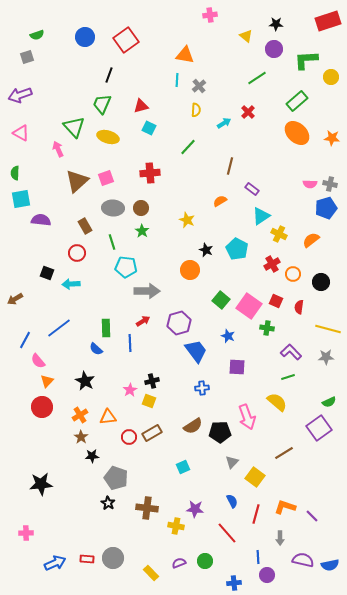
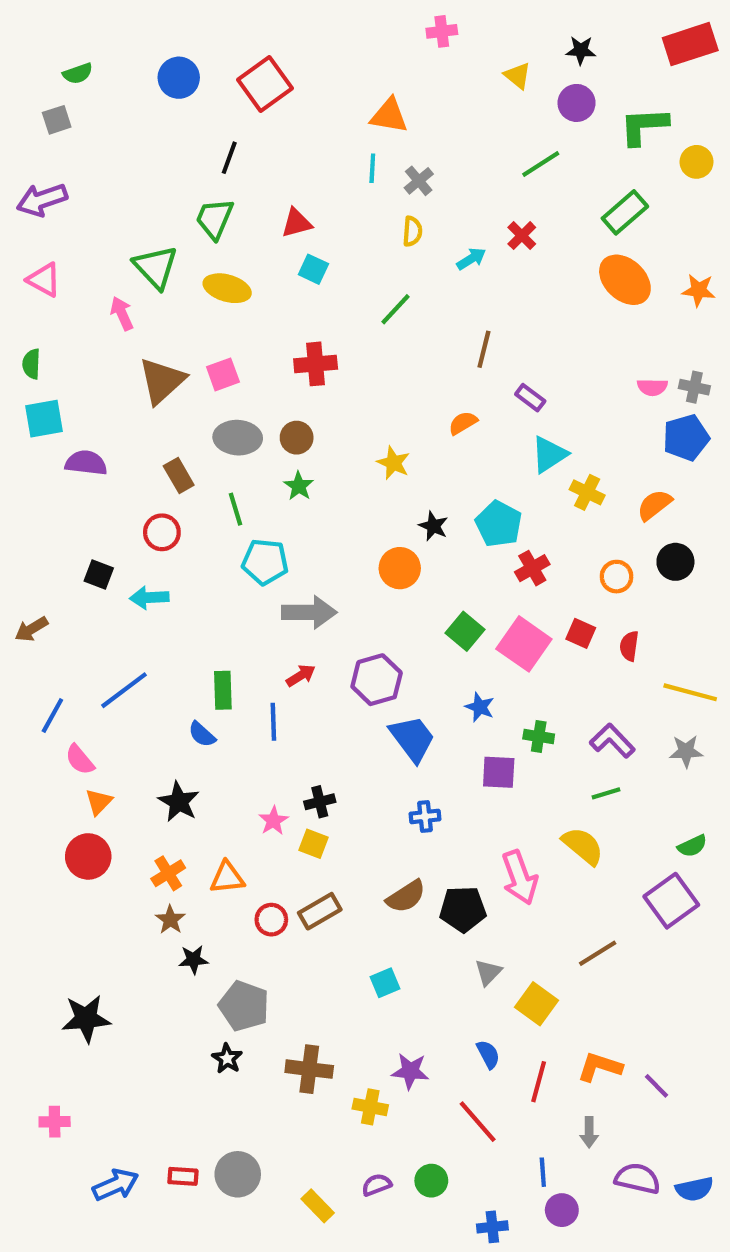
red cross: (272, 264) -> (532, 568), moved
black circle: (321, 282) -> (675, 562), moved
green cross: (267, 328) -> (539, 737), moved

